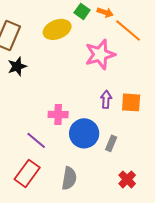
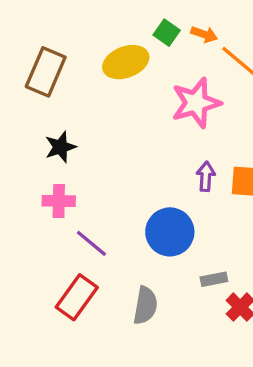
black star: (17, 66) -> (60, 147), moved
pink cross: (58, 114) -> (59, 201), moved
gray rectangle: (111, 143) -> (214, 279), moved, turned 56

